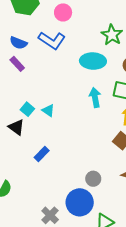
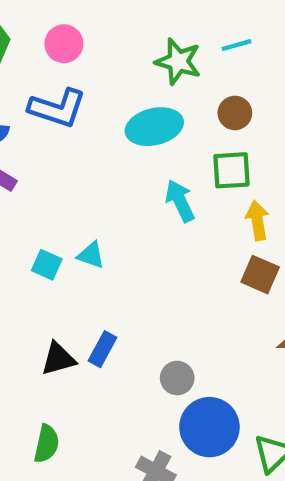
black triangle: (16, 127) -> (58, 359), moved, turned -36
gray circle: (93, 179) -> (177, 378), moved

